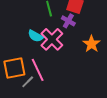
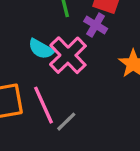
gray line: (28, 82) -> (66, 122), moved

